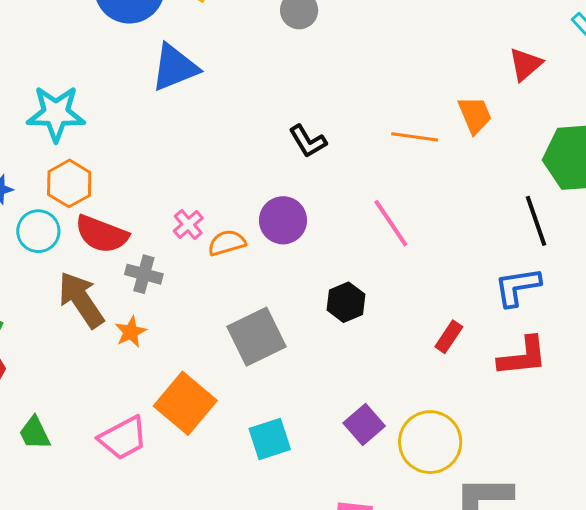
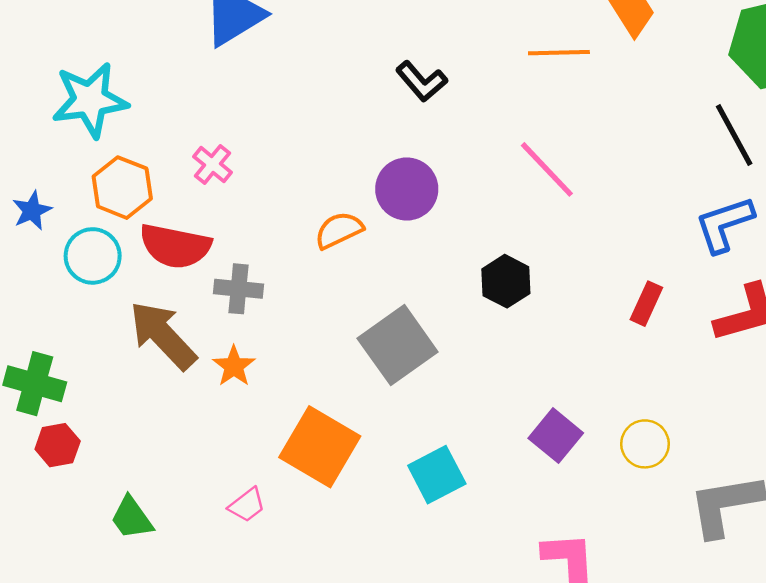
pink cross: (188, 225) -> (212, 164), moved
pink trapezoid: (123, 438) -> (247, 505), size x0.6
yellow circle: (430, 442) -> (645, 444), size x0.6

